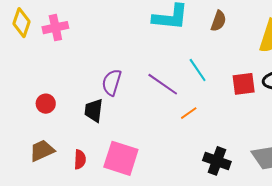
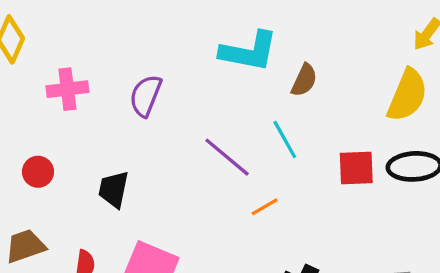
brown semicircle: (218, 21) -> (304, 80), moved
pink cross: (55, 28) -> (67, 89), moved
purple semicircle: (112, 82) -> (146, 96), moved

